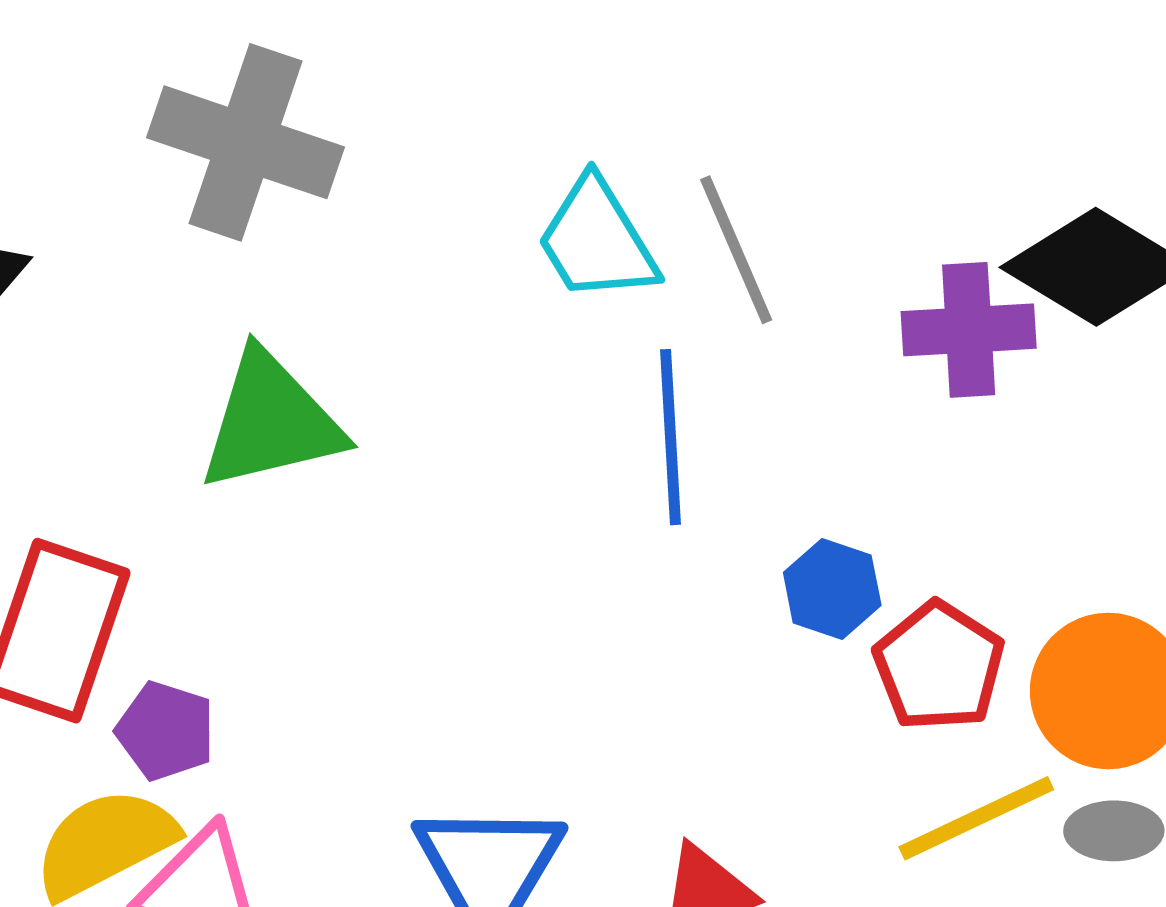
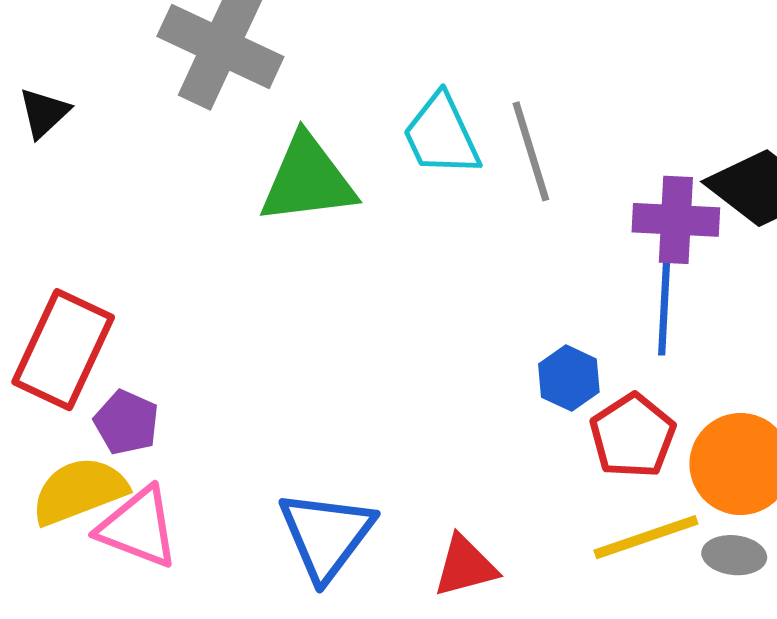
green triangle: (271, 421) -> (308, 180), moved
blue line: (670, 437) -> (665, 298), moved

